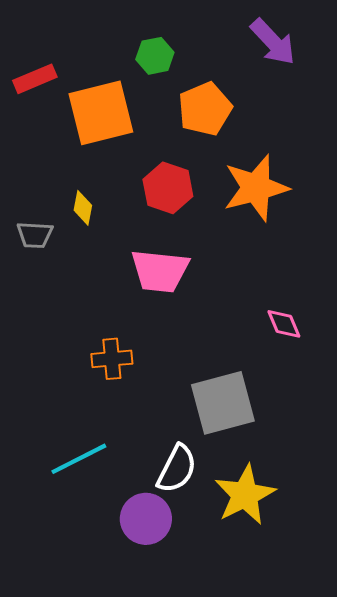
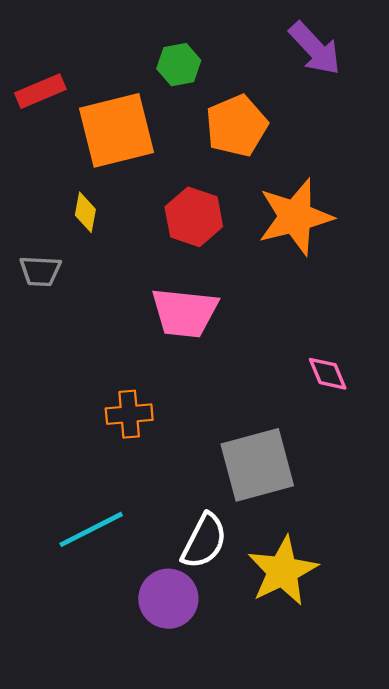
yellow diamond: (83, 208) -> (85, 212), moved

